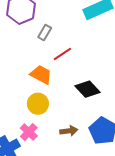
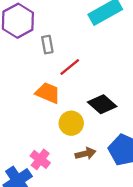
gray rectangle: (45, 32) -> (47, 45), turned -35
yellow circle: (38, 104) -> (71, 123), moved

